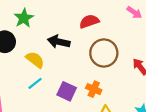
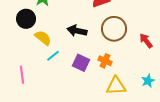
black arrow: (59, 42) -> (77, 31), moved
yellow semicircle: (35, 60) -> (43, 38), moved

